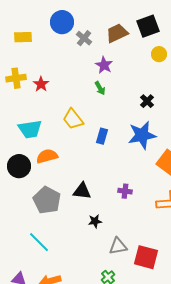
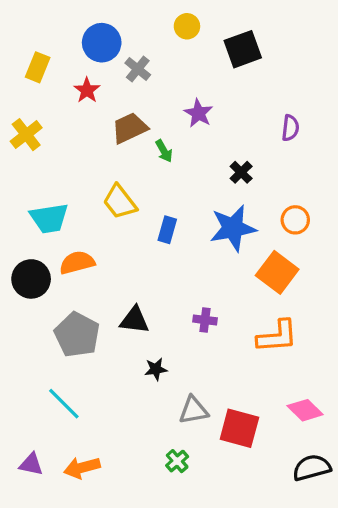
brown trapezoid: (117, 33) -> (130, 128), moved
yellow rectangle: (23, 37) -> (38, 67), turned -66
yellow circle: (159, 54) -> (187, 26), moved
purple star: (104, 65) -> (198, 113), moved
yellow cross: (16, 78) -> (26, 135), turned -30
red star: (41, 84) -> (87, 90), moved

